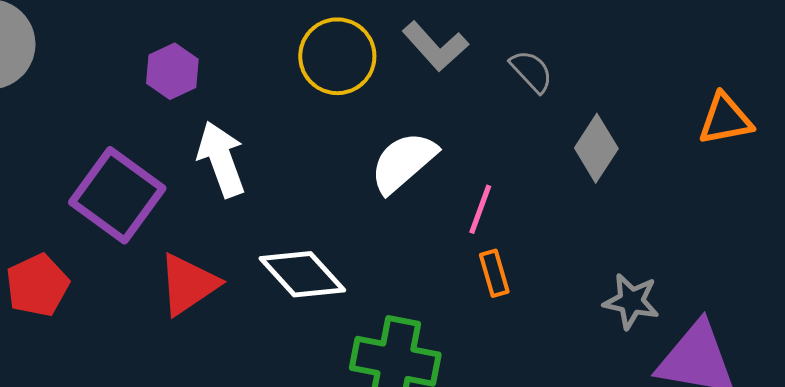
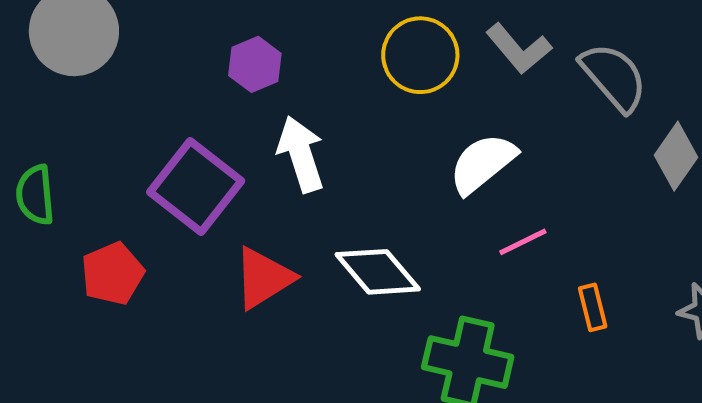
gray semicircle: (531, 71) -> (614, 77), size x1.6
pink line: (480, 209) -> (523, 242), moved, turned 42
orange rectangle: (494, 273) -> (593, 307), moved

